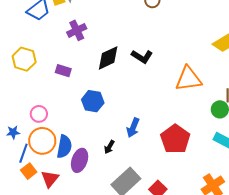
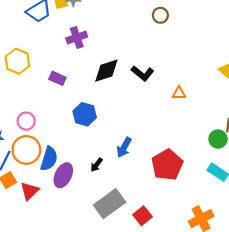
orange triangle: (188, 79) -> (179, 93), moved, size x0.5

